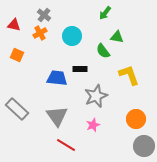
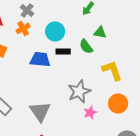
black rectangle: (80, 69) -> (63, 51), moved
blue trapezoid: (57, 78) -> (40, 59), moved
orange circle: (136, 119) -> (118, 103), moved
pink star: (93, 125) -> (90, 112), moved

